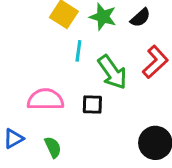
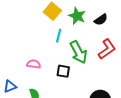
pink semicircle: (45, 99) -> (34, 64), size x0.6

